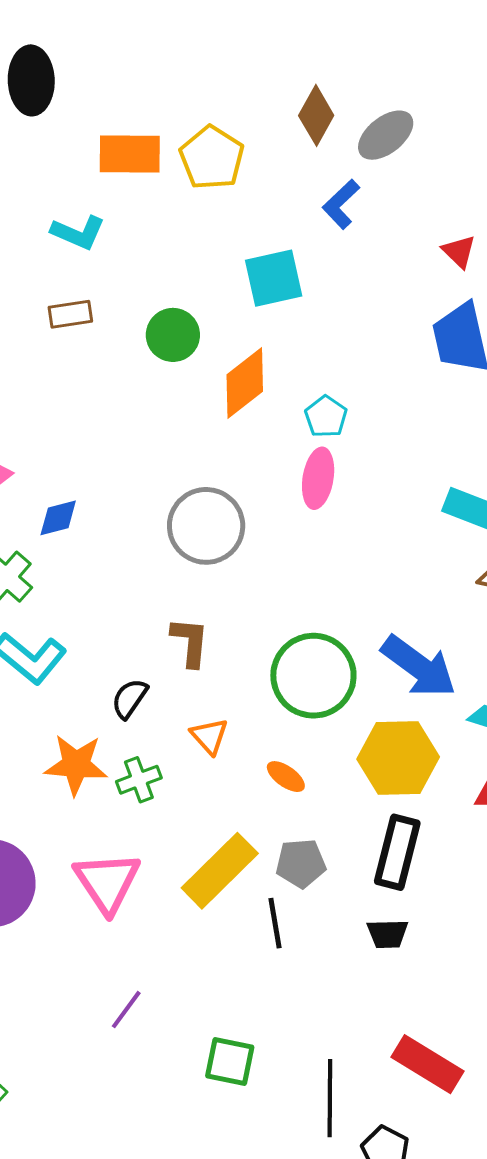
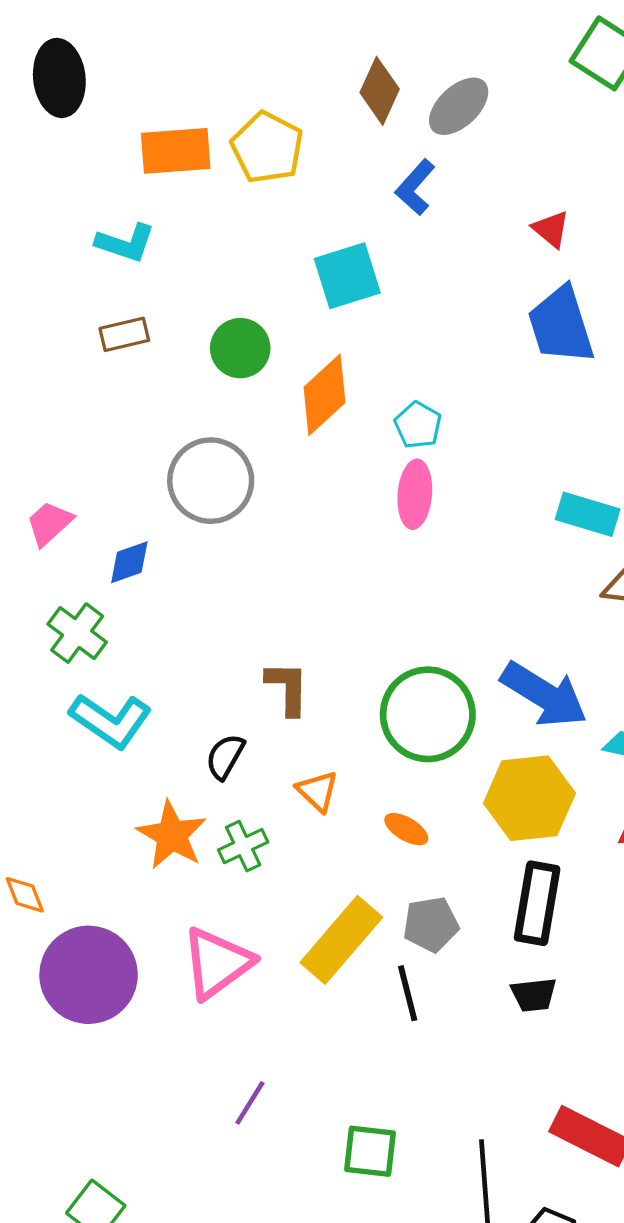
gray circle: (206, 526) -> (211, 481), moved
orange star: (76, 765) -> (172, 835), turned 30
pink triangle: (107, 882) -> (217, 963), turned 32

